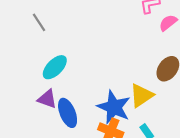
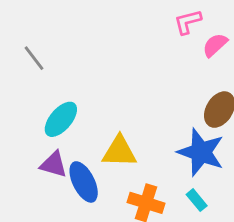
yellow triangle: (142, 95) -> (119, 152), moved, turned 40
blue star: (114, 107) -> (201, 152), moved

